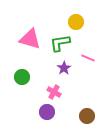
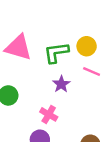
yellow circle: (76, 22) -> (87, 46), moved

